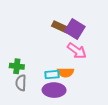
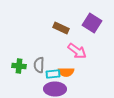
purple square: (75, 29) -> (92, 23), moved
gray semicircle: (21, 83) -> (39, 65), moved

